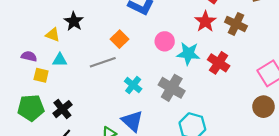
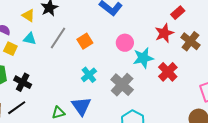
orange square: (119, 39) -> (85, 41), moved
cyan star: (188, 54) -> (143, 58), turned -30
gray line: (103, 62) -> (58, 38), moved, turned -50
black cross: (62, 109) -> (23, 82), turned -36

